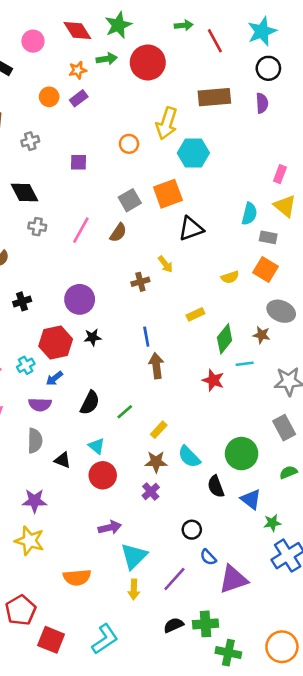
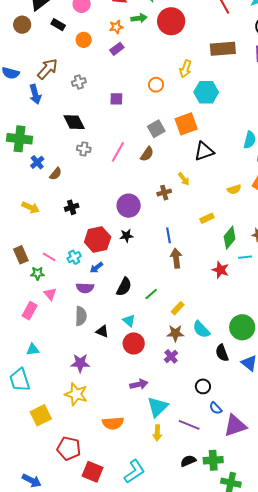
orange circle: (49, 97) -> (84, 40), moved
yellow arrow: (167, 123) -> (186, 69), size x0.7
purple circle: (80, 299) -> (129, 206), moved
purple line: (174, 579) -> (189, 425), turned 70
red pentagon: (21, 610) -> (69, 448), turned -30

